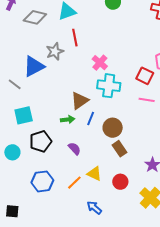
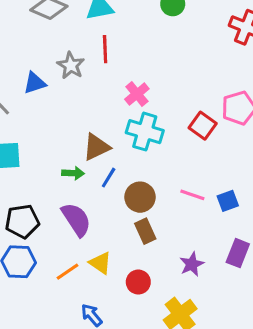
gray star: (55, 51) -> (71, 65), turned -30
blue triangle: (34, 66) -> (35, 83), size x0.7
pink line: (147, 100) -> (192, 195), moved
black pentagon: (41, 141) -> (22, 221), moved
purple semicircle: (74, 149) -> (76, 219), size x1.6

